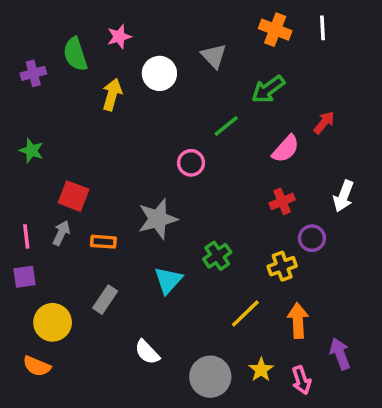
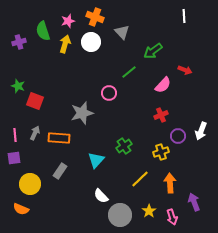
orange cross: (275, 30) -> (95, 17), moved
yellow arrow: (112, 94) -> (65, 44), moved
red arrow: (324, 122) -> (185, 70), turned 72
red square: (74, 196) -> (35, 101), moved
white arrow: (343, 196) -> (201, 131), moved
gray star: (158, 219) -> (82, 113), moved
orange rectangle: (103, 242) -> (59, 138), size x1.5
white semicircle: (147, 352) -> (101, 196), moved

